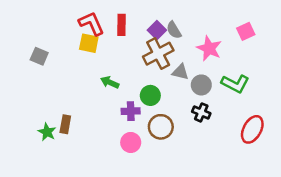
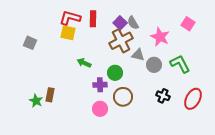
red L-shape: (91, 24) -> (70, 18), turned -50
pink square: (246, 31) -> (188, 24), turned -32
green L-shape: (235, 84) -> (180, 64), turned -145
black cross: (201, 112) -> (163, 96), moved

